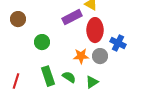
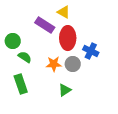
purple rectangle: (72, 17) -> (45, 25), turned 60
green circle: (42, 42) -> (13, 41), moved
green semicircle: (69, 77) -> (25, 57), moved

